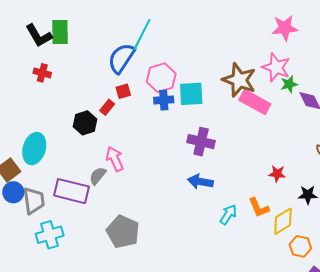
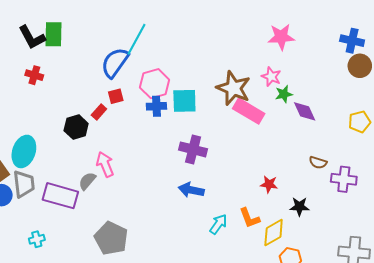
pink star: (276, 67) -> (271, 77), size x0.7
gray trapezoid: (34, 201) -> (24, 184), moved
cyan cross: (50, 235) -> (37, 239), size x0.6

